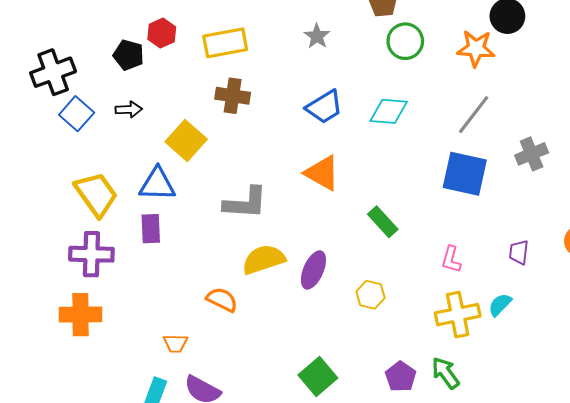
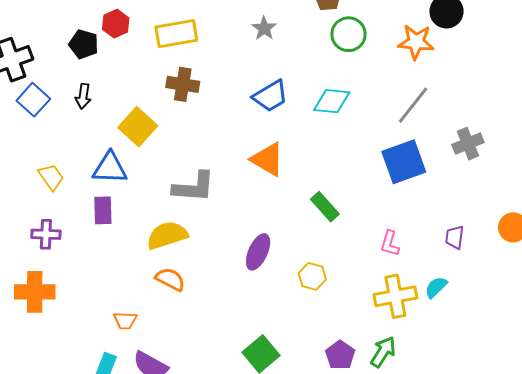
black arrow: (129, 109) -> (83, 96), turned 100
blue square: (465, 174) -> (404, 162), turned -33
yellow trapezoid: (96, 194) -> (51, 177), size x0.6
purple cross: (91, 254) -> (46, 234), size x0.7
yellow semicircle: (264, 259) -> (167, 235), moved
green arrow: (445, 373) -> (383, 352), turned 68

